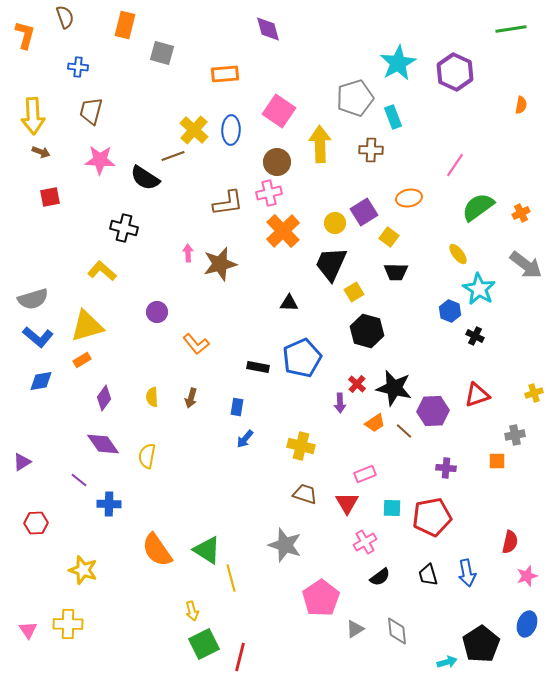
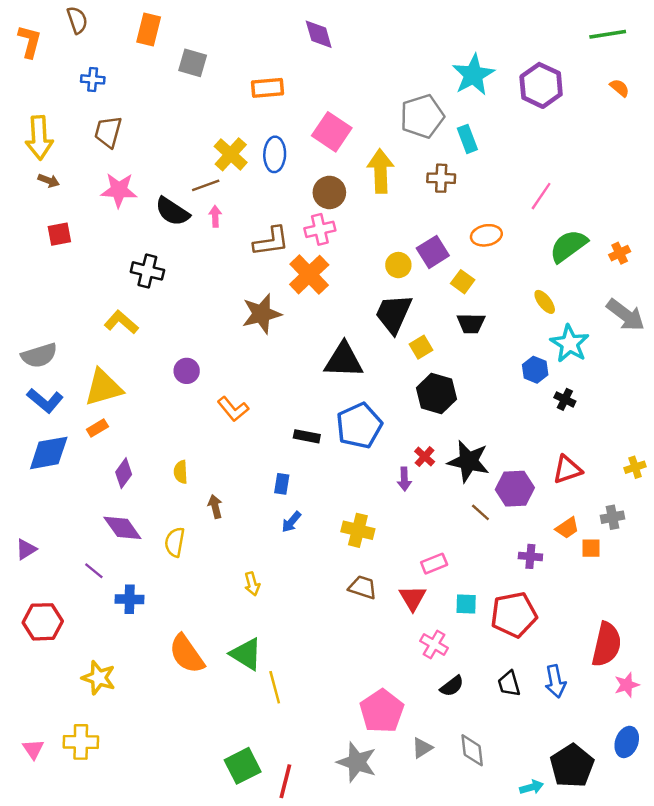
orange semicircle: (521, 105) -> (620, 88), moved, turned -60
orange cross: (283, 231) -> (309, 275), moved
pink arrow: (188, 253) -> (215, 216), moved
black triangle: (289, 303) -> (344, 360), size x1.8
blue diamond: (41, 381) -> (49, 453), size x1.5
brown arrow: (191, 398) -> (215, 506), moved, turned 150
orange trapezoid: (375, 423) -> (567, 528), moved
red hexagon: (36, 523) -> (43, 622), size x1.4
pink cross: (365, 542) -> (434, 644), turned -30
red semicircle: (510, 542) -> (607, 644), size x1.6
gray star: (285, 545) -> (357, 762), moved
yellow arrow: (192, 611) -> (252, 584), moved

